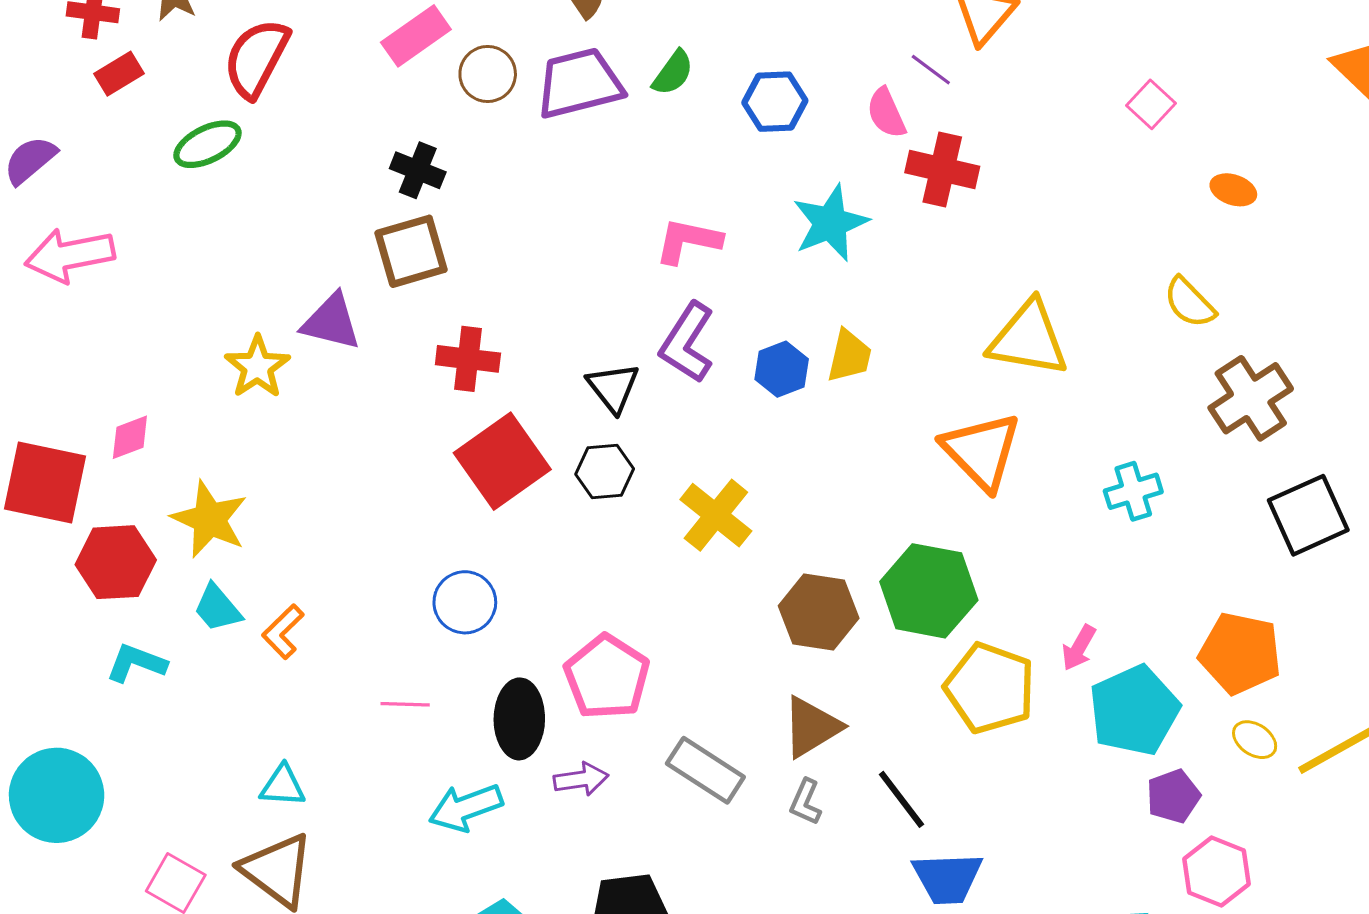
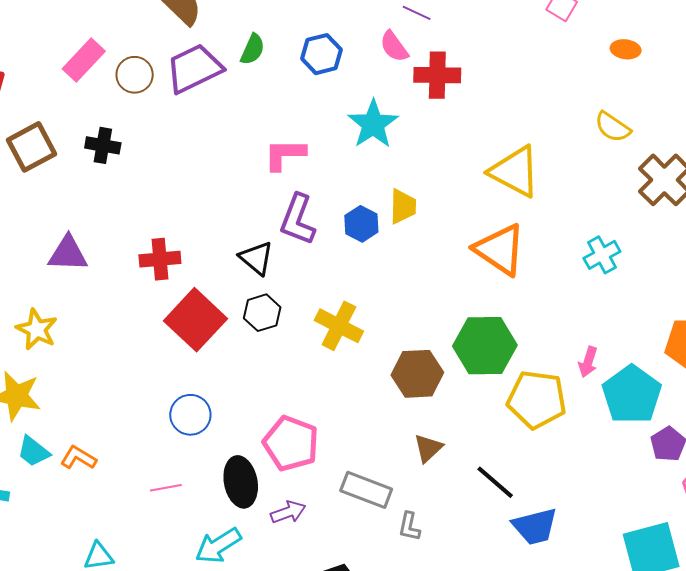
brown square: (411, 251) -> (32, 147), moved
yellow triangle: (1028, 339) -> (515, 172), turned 30
yellow star: (257, 367) -> (37, 329), moved
orange L-shape: (283, 632) -> (78, 458), turned 87
brown triangle: (812, 727) -> (428, 448), size x0.7
gray L-shape: (806, 802) -> (409, 527), moved

